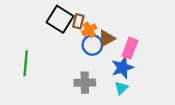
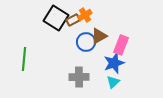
brown rectangle: (78, 21) -> (73, 20), turned 48
orange cross: (89, 30) -> (85, 15), moved

